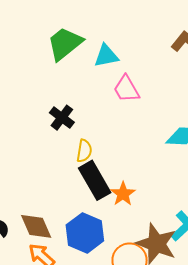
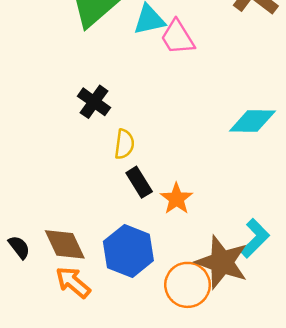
pink trapezoid: (126, 89) -> (178, 37), moved
black rectangle: (95, 180) -> (139, 182), size x0.6

